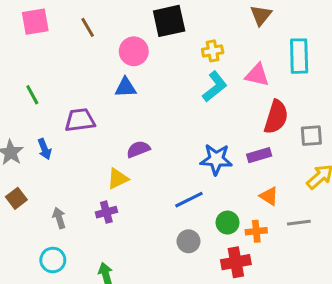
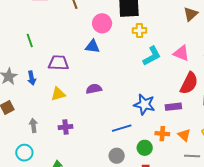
yellow cross: (213, 51) -> (139, 30), moved
yellow triangle: (118, 179) -> (58, 94), moved
orange triangle: (269, 196) -> (184, 135), moved
orange cross: (256, 231) -> (162, 134), moved

